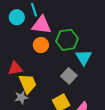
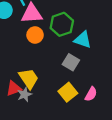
cyan triangle: (84, 57) -> (83, 40), turned -30
red triangle: (15, 68) -> (14, 88), moved

